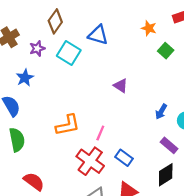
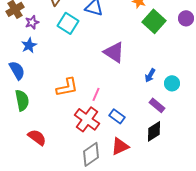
purple star: (37, 48) -> (32, 22), moved
green square: (166, 51) -> (154, 21), size x1.6
purple triangle: (121, 86) -> (114, 52), size x1.6

